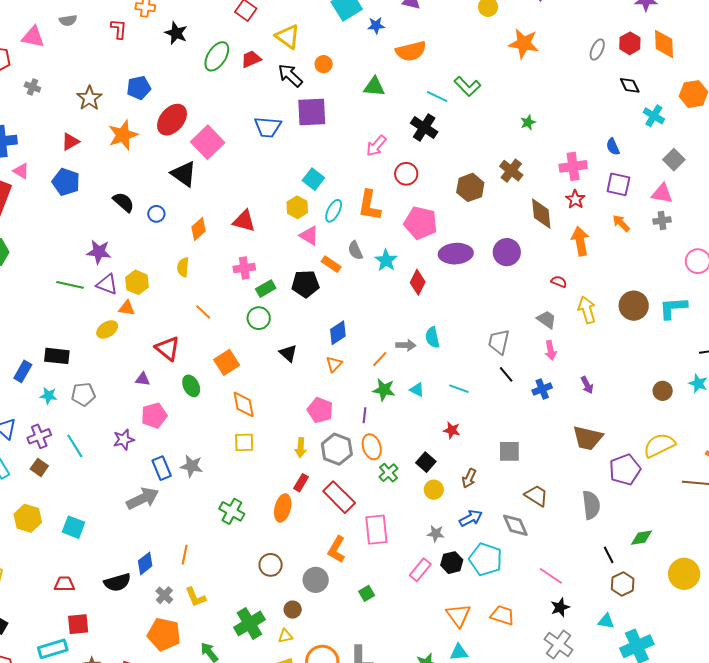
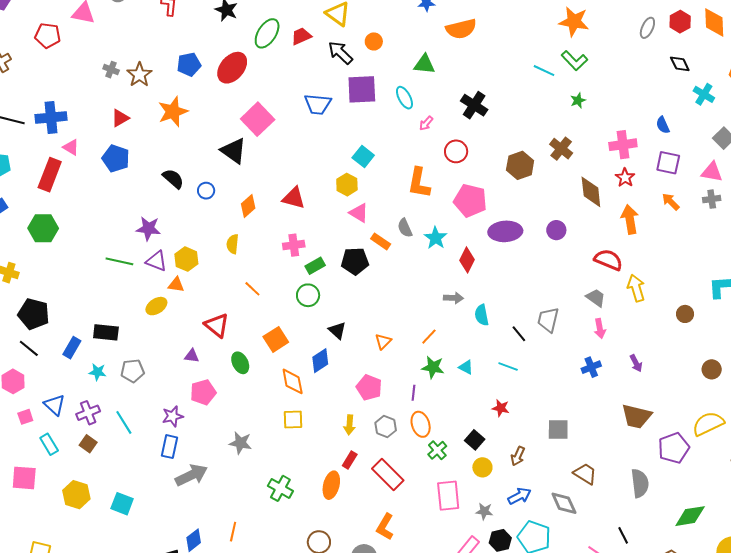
green L-shape: (467, 86) -> (574, 61), moved
gray cross: (32, 87) -> (111, 70), moved
cyan line: (437, 97) -> (544, 71), moved
red ellipse: (172, 120) -> (232, 68), moved
pink arrow: (376, 146) -> (426, 123), size x0.7
cyan ellipse: (334, 211) -> (404, 98), moved, turned -55
purple circle: (507, 252) -> (556, 230), size x0.7
red semicircle: (559, 282) -> (608, 260), size x1.8
brown circle: (634, 306) -> (685, 314), moved, size x0.6
blue diamond: (338, 333) -> (320, 361), moved
gray arrow: (406, 345) -> (453, 298), moved
black line: (506, 374) -> (519, 334), moved
gray hexagon: (337, 449) -> (386, 427), size x0.7
blue rectangle: (162, 468) -> (169, 447), moved, turned 35
pink rectangle: (376, 530) -> (448, 496), moved
green diamond: (642, 538) -> (690, 516), size x1.4
black line: (609, 555) -> (623, 535), moved

